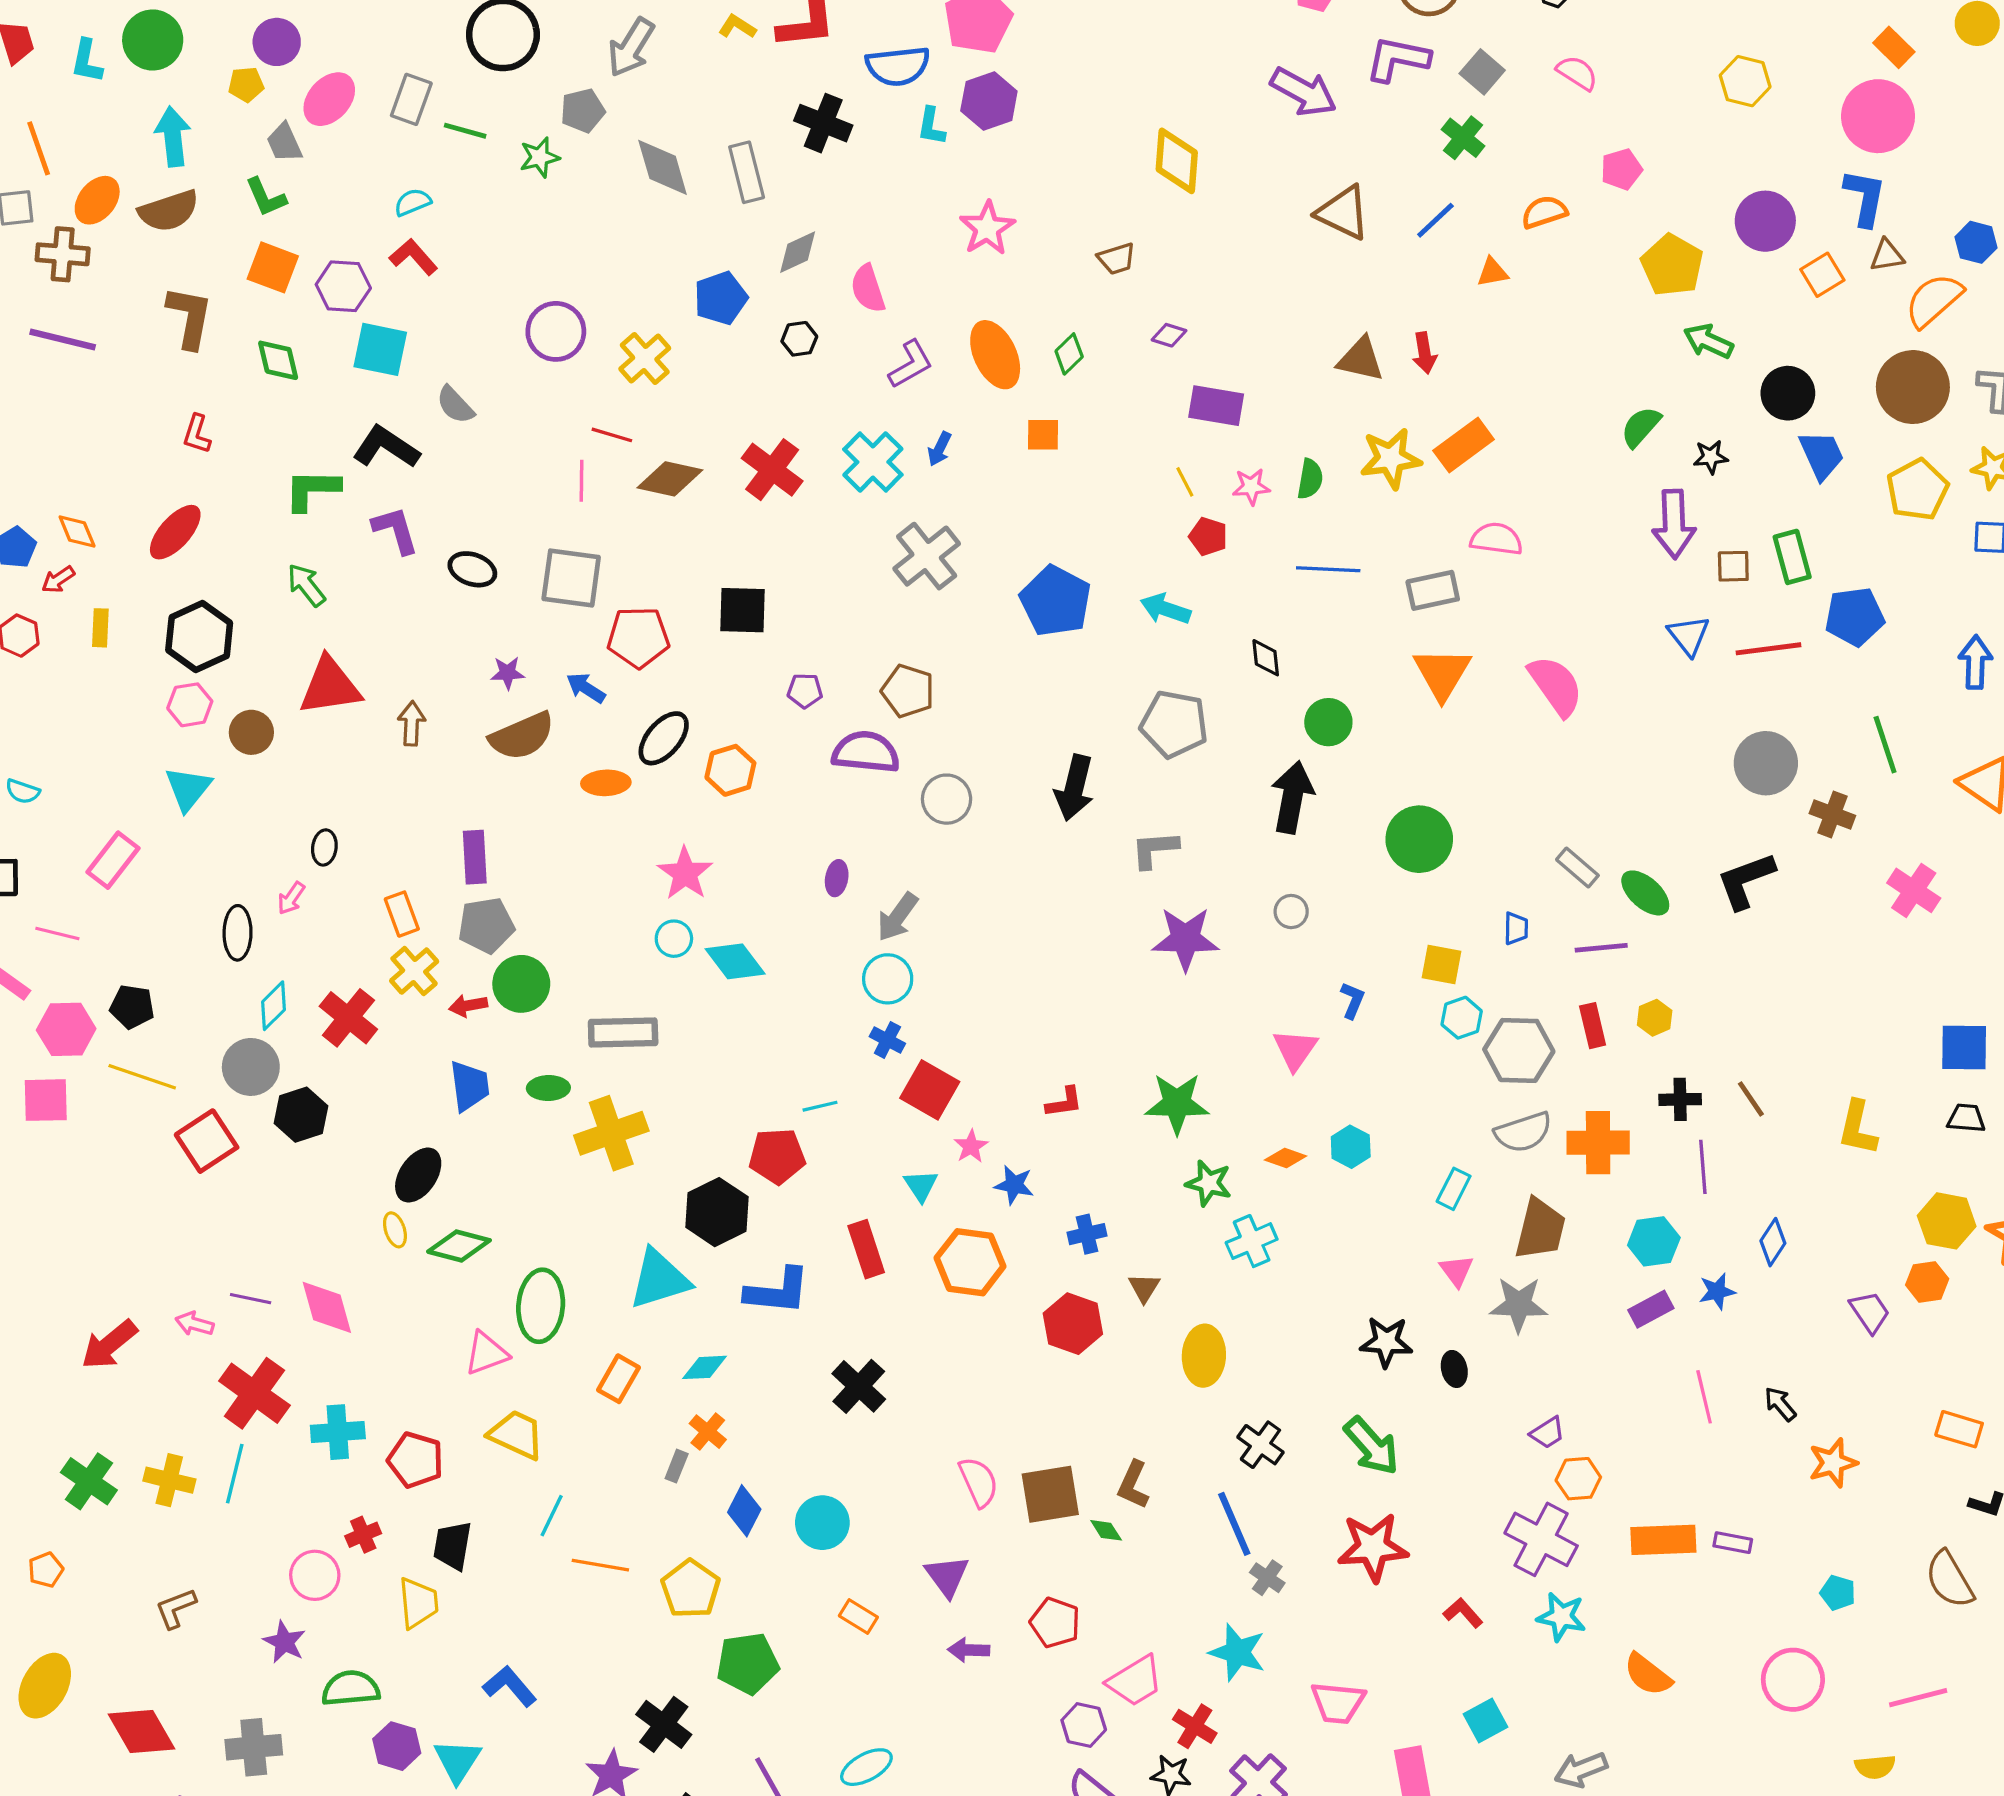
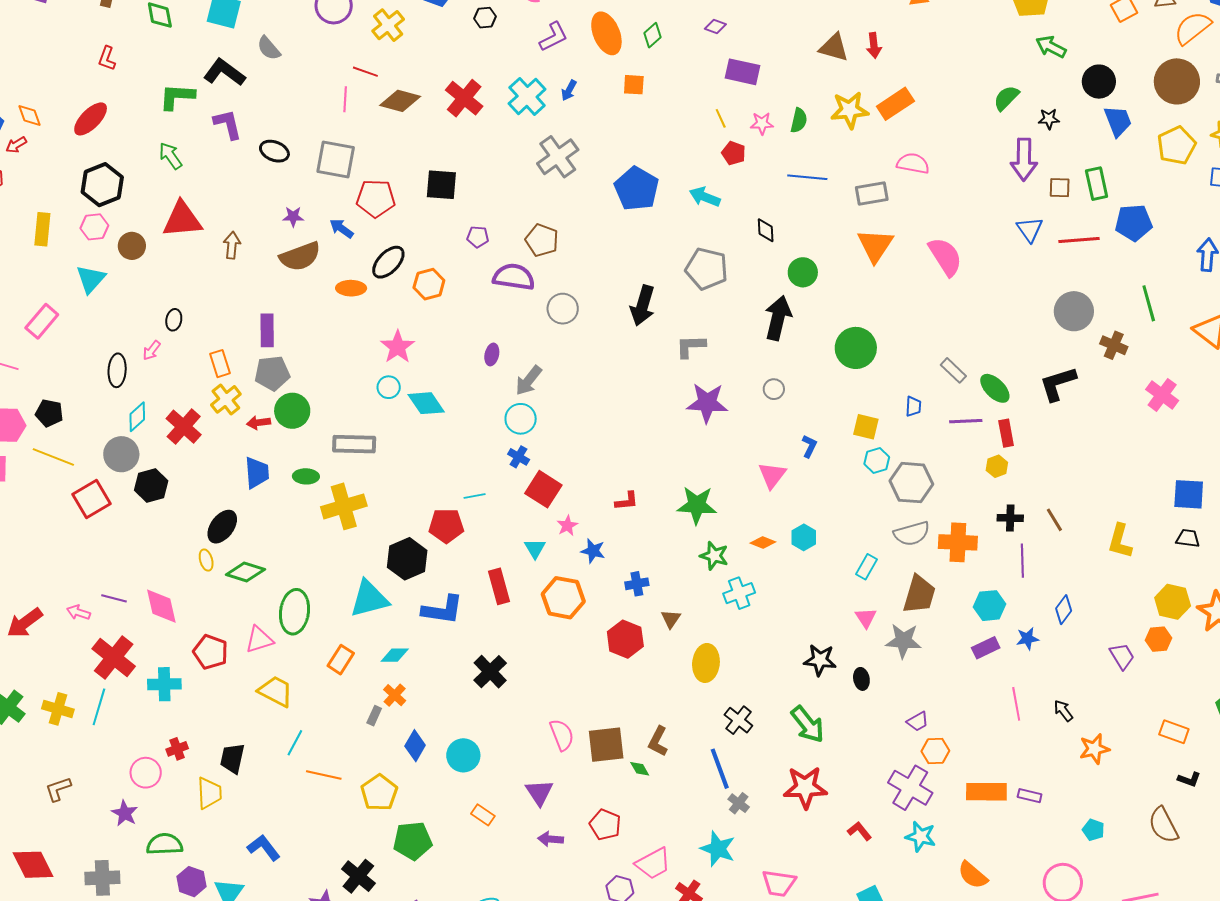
yellow rectangle: (100, 628) -> (42, 229), moved, size x1.4
red rectangle: (1593, 1026) -> (1006, 433), moved
red pentagon: (415, 1460) -> (211, 652), moved

